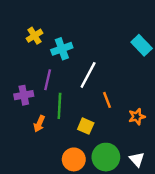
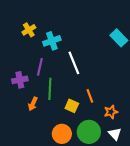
white line: (88, 75) -> (74, 63), turned -50
orange line: (107, 100) -> (90, 96), moved
orange star: (137, 117) -> (111, 112), moved

